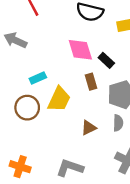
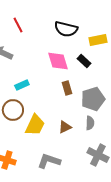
black rectangle: (106, 60) -> (84, 61), moved
yellow trapezoid: (59, 99) -> (35, 125), moved

